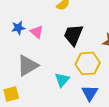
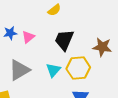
pink triangle: (37, 32) -> (28, 37), turned 40
cyan triangle: (62, 80) -> (53, 70), moved

